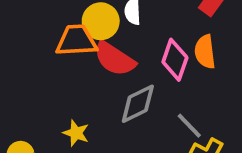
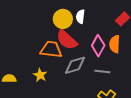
orange trapezoid: (76, 41) -> (51, 49), moved
gray line: (189, 126) -> (102, 71), moved, turned -49

